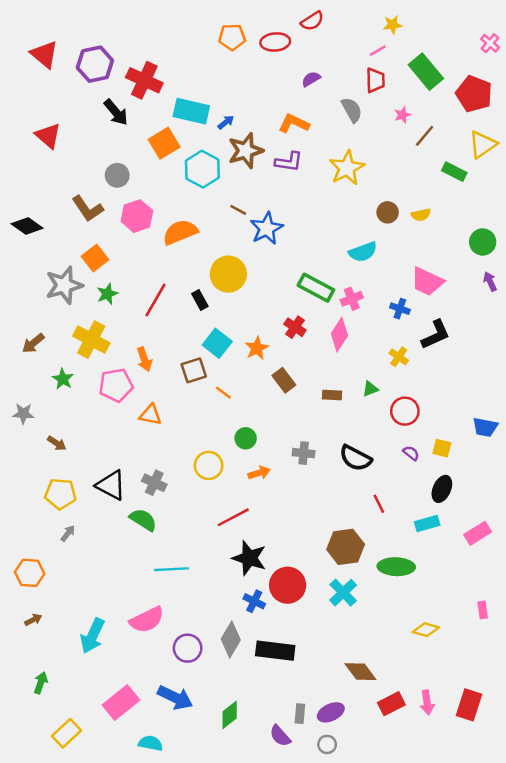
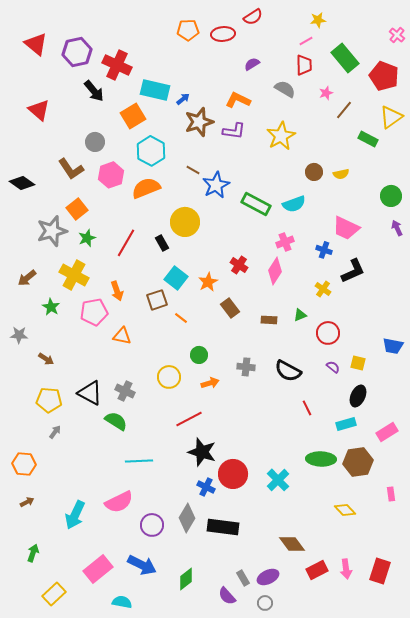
gray semicircle: (352, 110) -> (285, 89), turned -30
cyan hexagon: (202, 169) -> (151, 151), moved
green rectangle: (316, 288) -> (256, 204), moved
brown hexagon: (346, 547) -> (358, 462), moved
yellow diamond: (426, 630) -> (345, 510), turned 30
gray rectangle: (300, 714) -> (243, 578), turned -35

